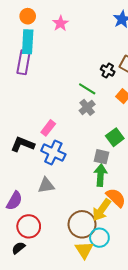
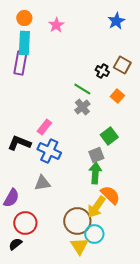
gray square: (102, 157) -> (96, 155), turned -35

